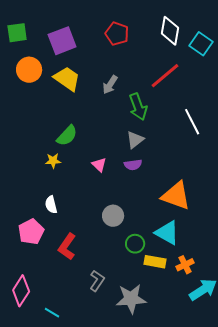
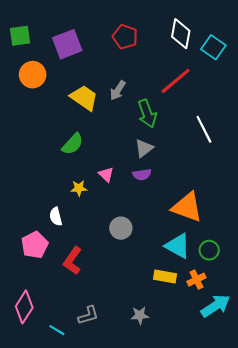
yellow trapezoid: (67, 79) -> (84, 98), moved
yellow star: (53, 161) -> (79, 188), moved
green circle: (135, 244) -> (209, 250), moved
gray L-shape: (97, 281) -> (88, 315), moved, turned 40
gray star: (131, 299) -> (140, 315), size x0.6

